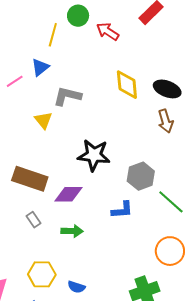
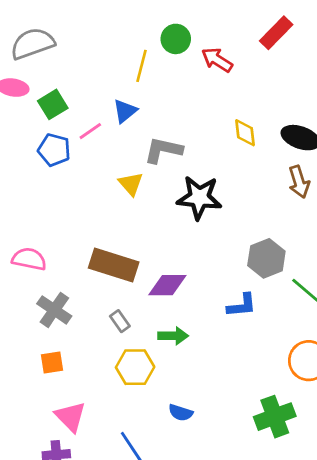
yellow diamond: (127, 85) -> (245, 133), size x0.7
black star: (94, 155) -> (199, 198), moved
yellow hexagon: (42, 274) -> (135, 367), moved

